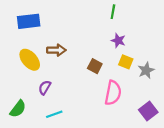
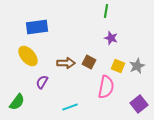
blue rectangle: (29, 21) -> (37, 27), moved
brown arrow: (56, 50) -> (66, 63), moved
yellow square: (126, 62) -> (118, 66), moved
cyan line: (54, 114) -> (70, 107), moved

